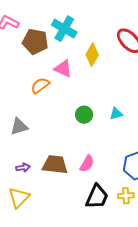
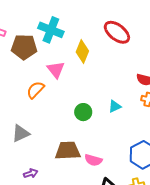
pink triangle: (63, 69) -> (56, 70), turned 36
pink semicircle: (87, 164) -> (93, 160), turned 84
brown trapezoid: (55, 165) -> (68, 151), moved

